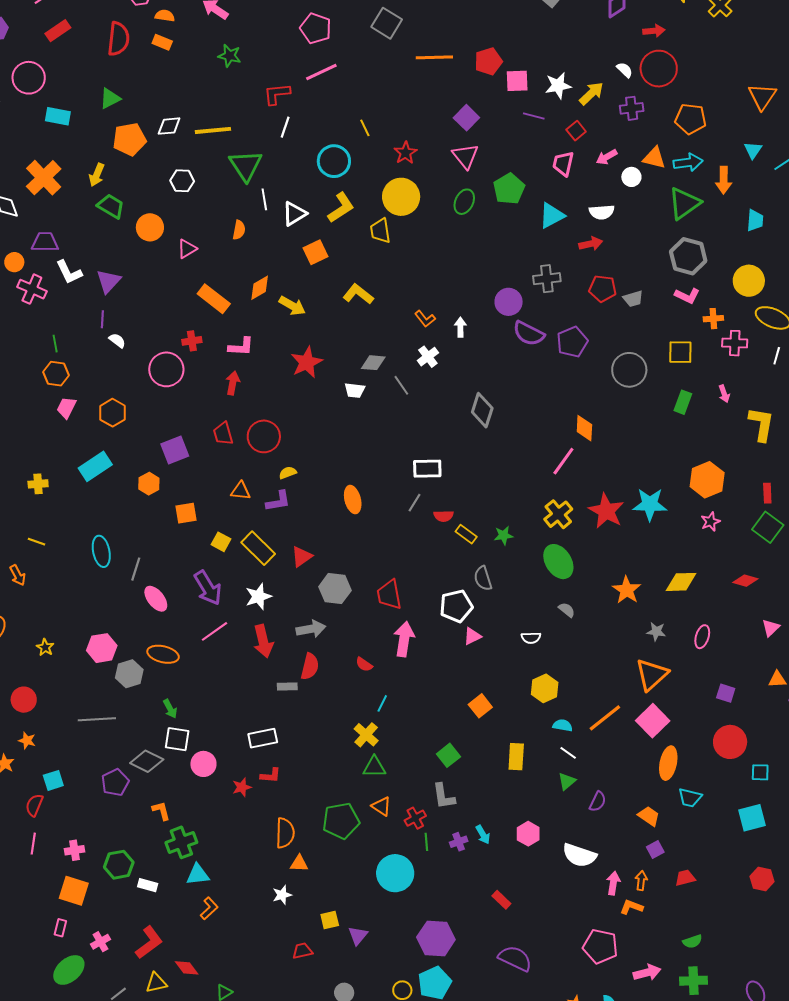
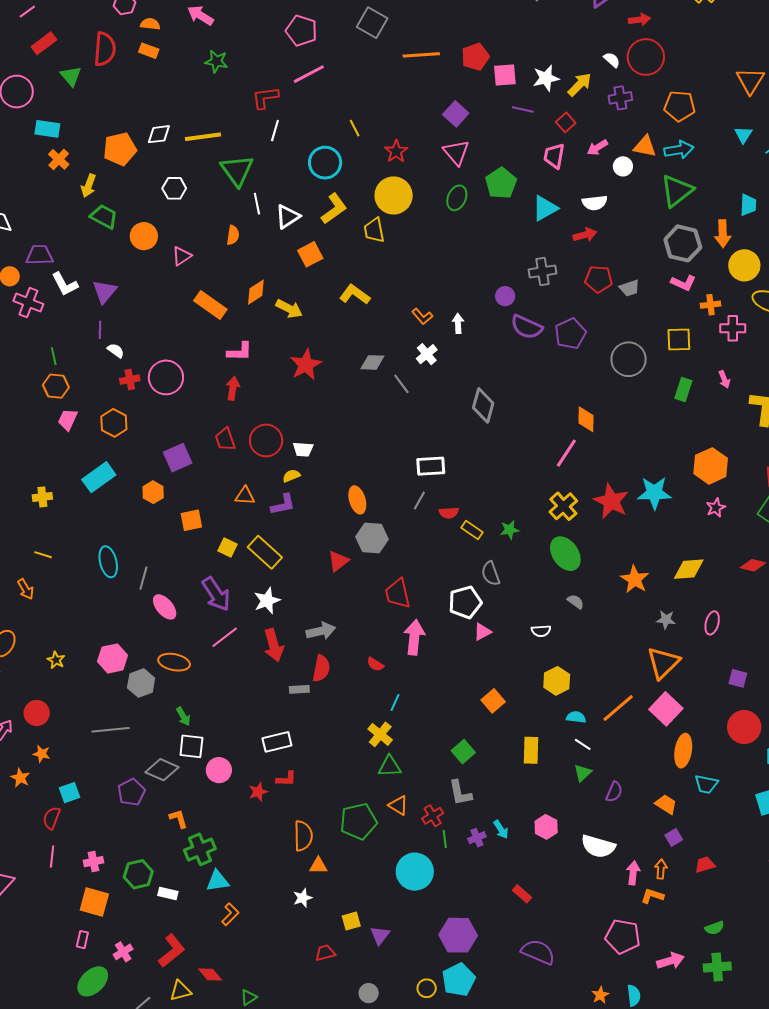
green triangle: (110, 98) -> (71, 76), moved, turned -40
orange cross: (44, 178) -> (59, 159), moved, size x0.6
orange arrow: (724, 180) -> (723, 234), moved
purple circle: (509, 302) -> (505, 296), size x0.7
red cross: (192, 341) -> (130, 380), moved
white trapezoid: (355, 390) -> (303, 449), moved
red triangle: (302, 557) -> (338, 561), moved
gray hexagon: (335, 589) -> (372, 538), moved

